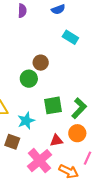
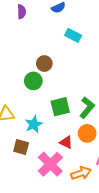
red triangle: (56, 140) -> (66, 142), turned 40
orange arrow: (69, 171) -> (81, 173), turned -42

